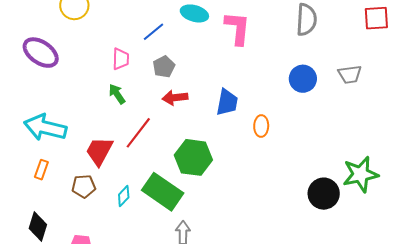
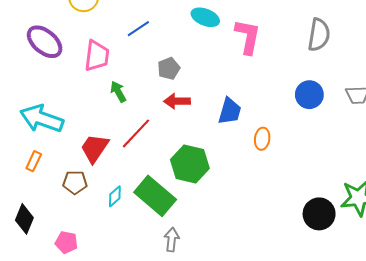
blue line: (154, 32) -> (138, 29), moved
pink trapezoid: (121, 59) -> (97, 56), moved, size x1.4

